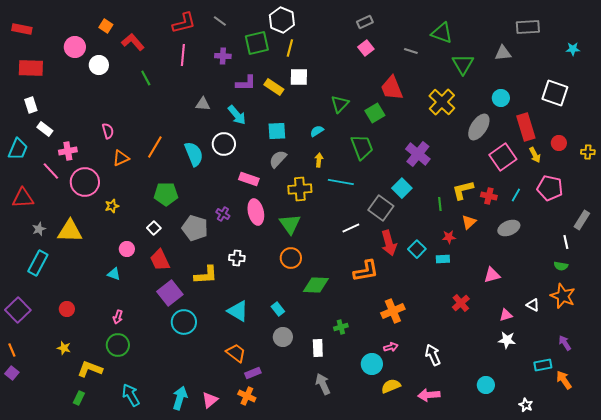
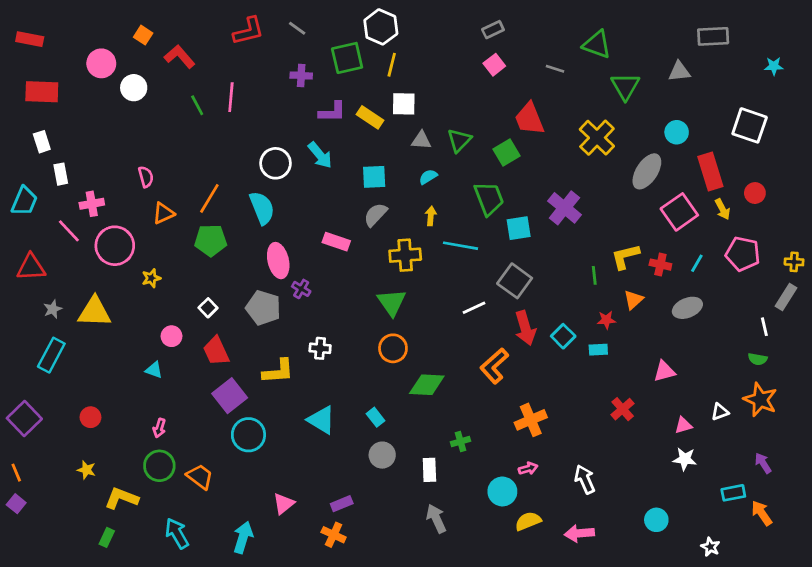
pink line: (183, 55) -> (231, 97), moved
gray triangle: (203, 104) -> (421, 140), moved
white rectangle: (45, 129) -> (61, 174), turned 42
white circle: (224, 144) -> (276, 163), moved
yellow cross: (588, 152) -> (794, 262), moved
cyan square: (402, 188) -> (519, 228), moved, turned 36
green pentagon: (166, 194) -> (211, 240), moved
pink ellipse: (256, 212) -> (278, 261), moved
orange L-shape: (366, 271) -> (494, 366), turned 148
white triangle: (533, 305) -> (720, 412), turned -48
orange trapezoid: (236, 353) -> (200, 477), moved
pink triangle: (210, 400) -> (284, 504), moved

